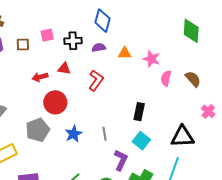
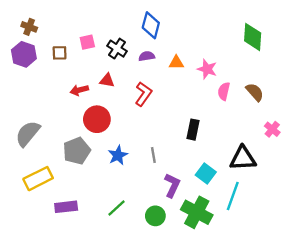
black cross: (73, 41) -> (117, 49), turned 36
cyan square: (141, 141) -> (206, 173), moved

